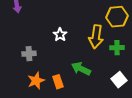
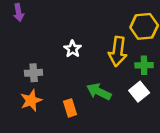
white square: (119, 80) -> (139, 92), moved
orange star: (36, 81) -> (31, 100), moved

